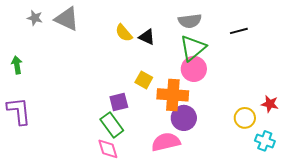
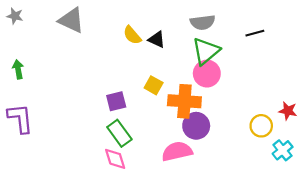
gray star: (35, 18) -> (15, 16), moved
purple square: (119, 102) -> (116, 101), moved
cyan cross: (265, 141) -> (283, 150), turned 30

